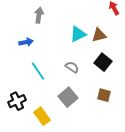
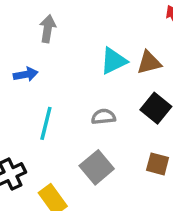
gray semicircle: (72, 67) -> (103, 117), turned -40
cyan line: (38, 71) -> (46, 123), turned 48

